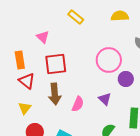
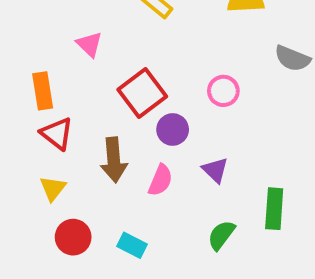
pink circle: (109, 60) -> (223, 91), size x0.6
red square: (56, 64) -> (142, 93), moved, turned -30
purple circle: (126, 79) -> (173, 129), moved

